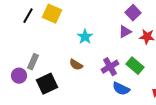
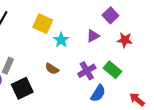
yellow square: (52, 14) -> (43, 24), moved
purple triangle: (125, 32) -> (93, 36), moved
blue semicircle: (121, 89) -> (98, 93), turned -84

